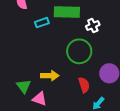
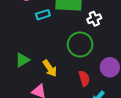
yellow arrow: (50, 76) -> (50, 68), turned 54
green triangle: (24, 86) -> (22, 60), moved, turned 35

